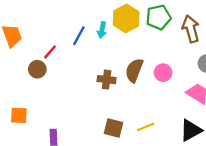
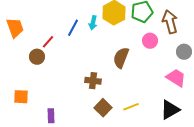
pink circle: (163, 73) -> (150, 41), moved
brown cross: (107, 80) -> (93, 81), moved
brown square: (113, 128) -> (103, 108), turned 30

